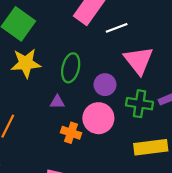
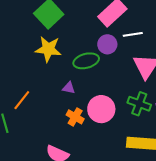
green ellipse: (71, 68) -> (86, 61), turned 50
purple circle: (105, 85) -> (107, 44), moved

